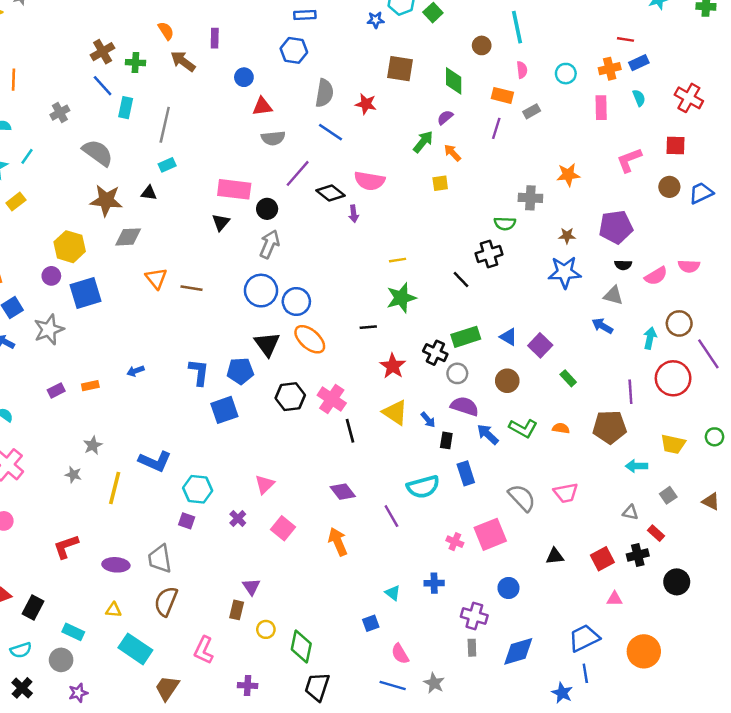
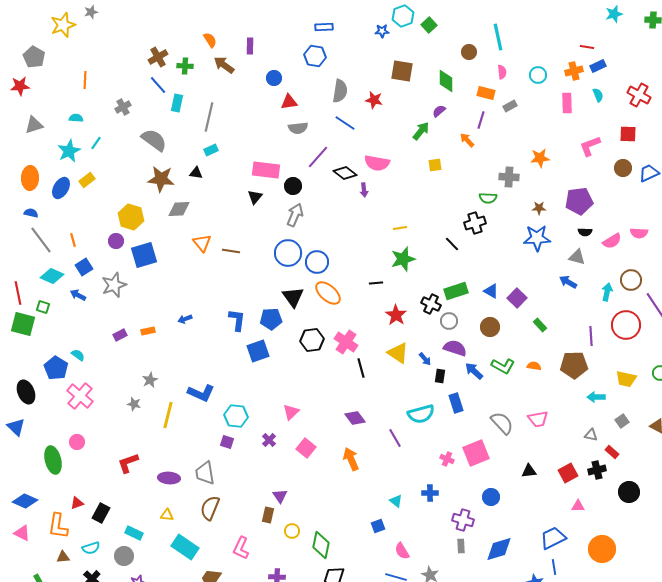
orange arrow: (452, 153) -> (467, 140), moved

